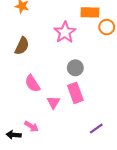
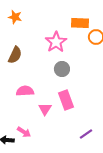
gray circle: (75, 68) -> (62, 69), moved
pink semicircle: (32, 84) -> (25, 91), turned 120

